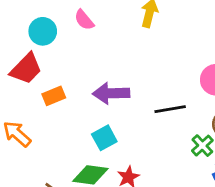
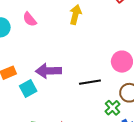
cyan square: (104, 138) -> (28, 89), moved

